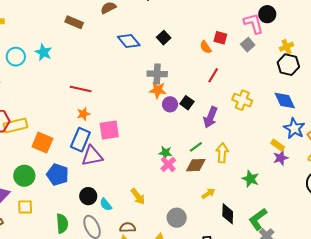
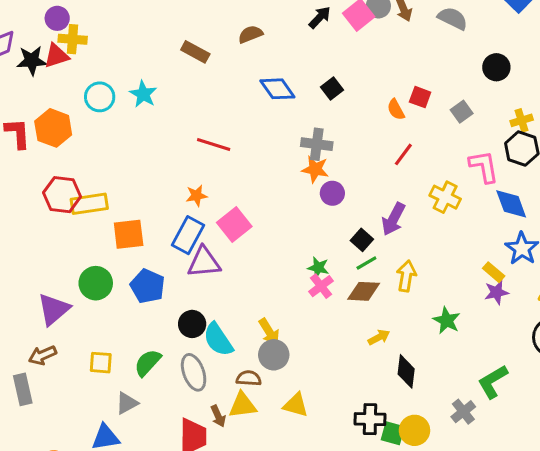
pink L-shape: (254, 23) -> (484, 167), moved
red line: (81, 89) -> (214, 144), moved
black square: (187, 103) -> (362, 240), moved
pink square: (109, 130) -> (234, 224), turned -35
orange square: (42, 143) -> (129, 234), turned -35
cyan semicircle: (106, 204) -> (218, 340), size x1.6
yellow square: (25, 207) -> (101, 363), moved
gray circle: (177, 218) -> (274, 355), moved
green L-shape: (258, 219) -> (493, 382), moved
green semicircle: (62, 223) -> (148, 363), turned -138

